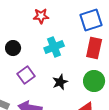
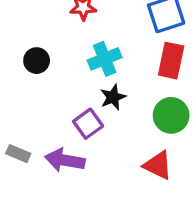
purple square: (26, 75) -> (88, 124), moved
black star: (60, 82) -> (113, 97), moved

